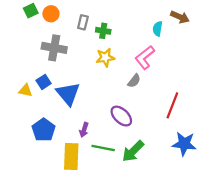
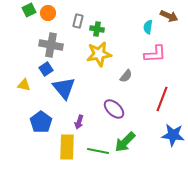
yellow star: (105, 57) -> (99, 54), size x1.4
pink L-shape: (145, 57) -> (155, 54), moved, turned -145
blue square: (44, 82) -> (46, 69), moved
green line: (103, 148) -> (98, 151), moved

